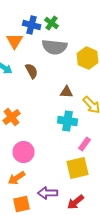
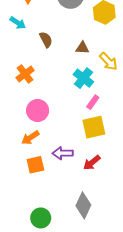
brown semicircle: (32, 71) -> (46, 40), moved
cyan cross: (68, 121) -> (83, 78), turned 30
pink rectangle: (85, 144) -> (93, 102), moved

